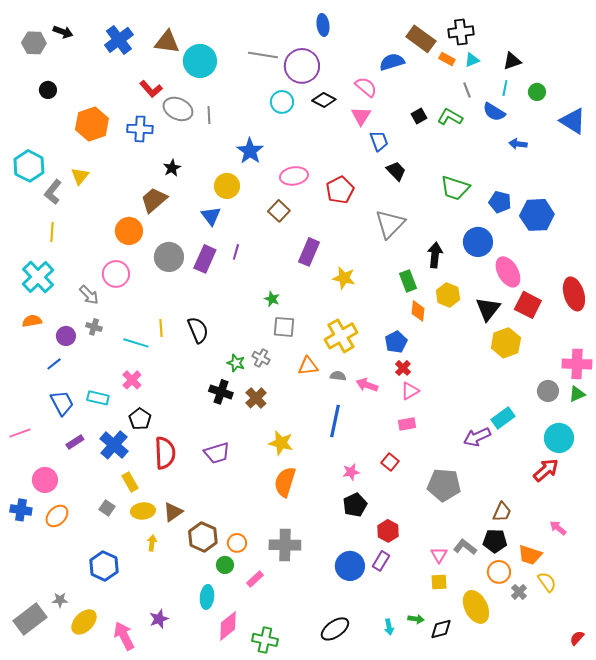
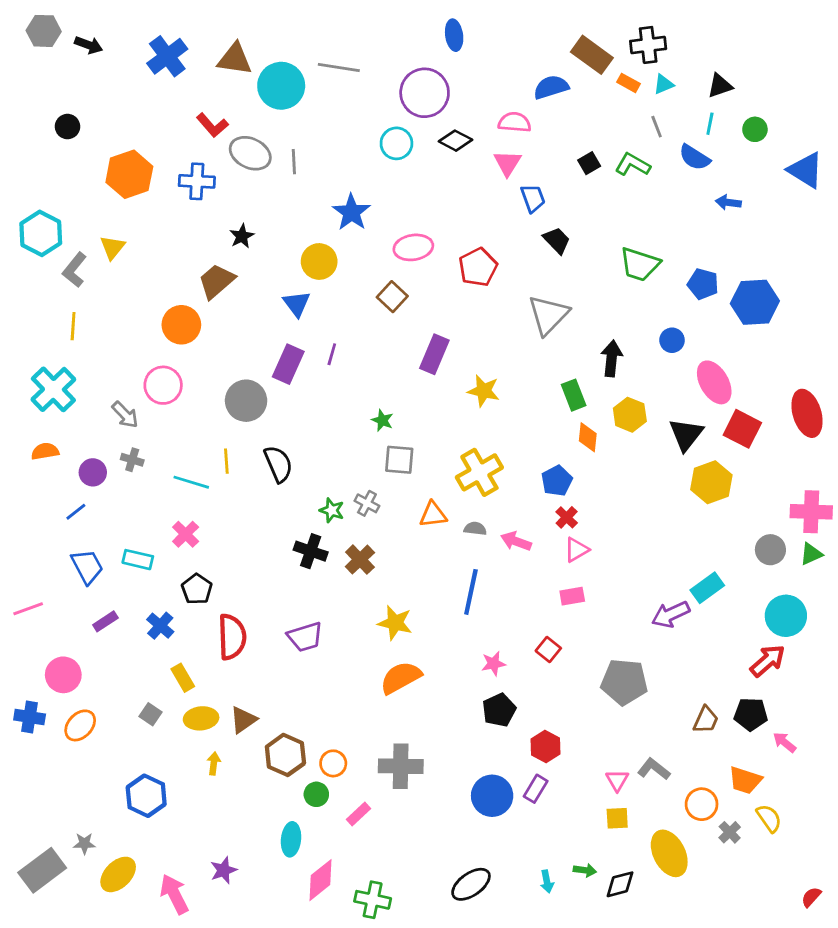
gray hexagon: (34, 43) -> (44, 31), moved
gray line: (263, 55) -> (339, 67), moved
pink semicircle: (366, 87) -> (515, 122), turned -35
blue circle: (478, 242) -> (672, 340), size x0.6
gray circle: (169, 257) -> (246, 401), moved
blue cross: (114, 445) -> (160, 626), size x0.7
orange semicircle: (285, 482) -> (401, 678), turned 44
black pentagon: (495, 541) -> (751, 714), moved

